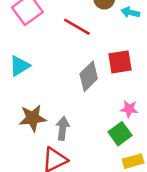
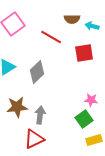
red square: (120, 62) -> (84, 53), moved
gray diamond: (89, 76) -> (37, 72), moved

